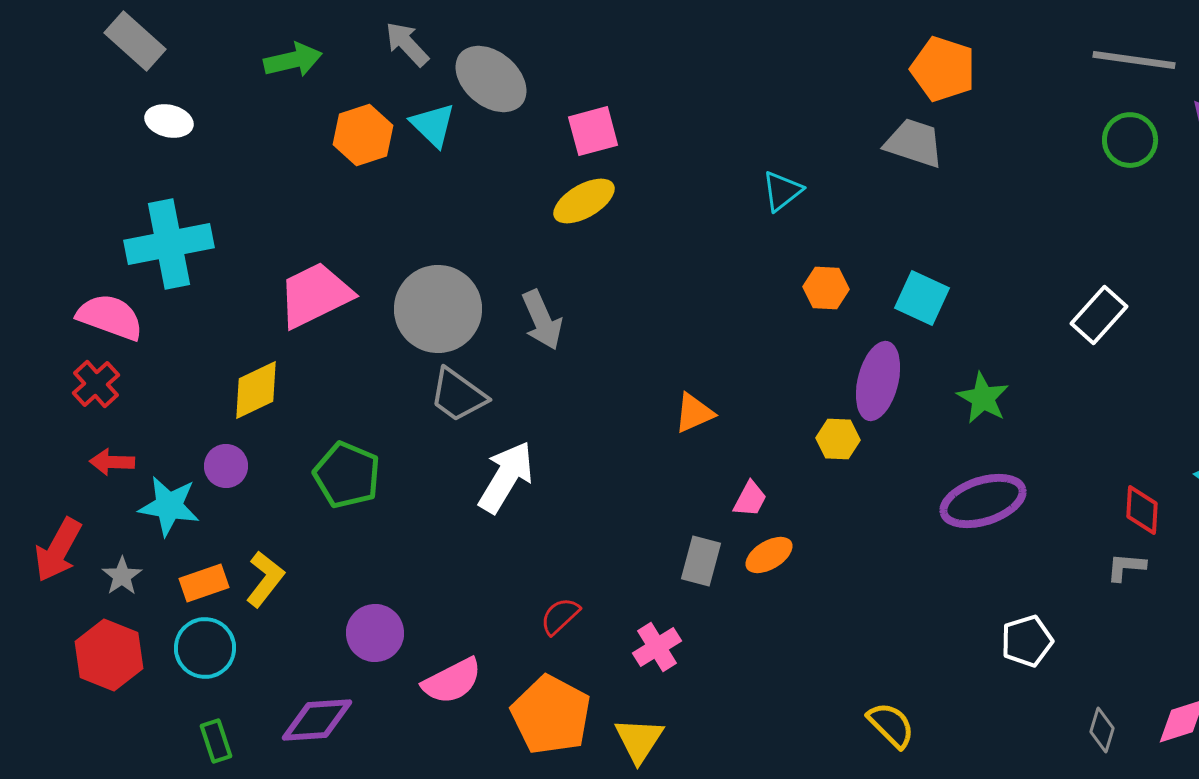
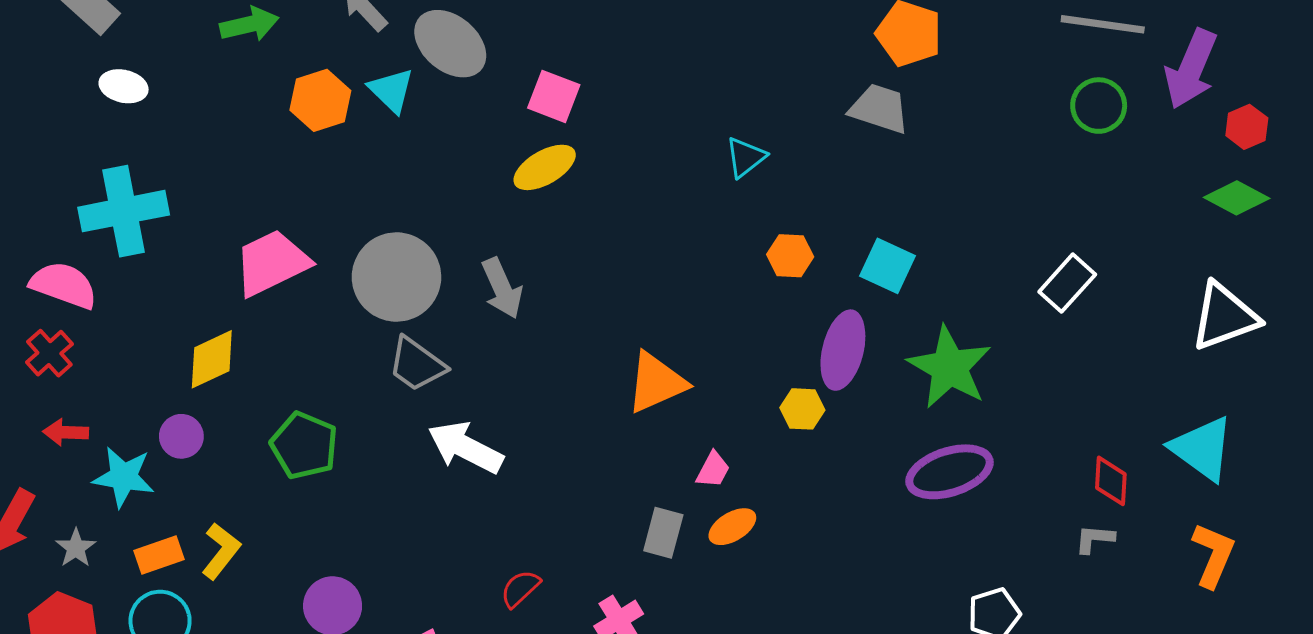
pink square: (593, 131) -> (554, 96), turned 36
green star: (983, 398) -> (949, 367), size x1.6
orange triangle: (694, 413) -> (656, 383), size x1.5
white arrow: (506, 477) -> (465, 447), turned -94

